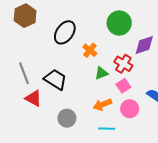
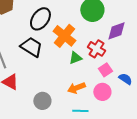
orange cross: (90, 50) -> (64, 36), size x1.6
black trapezoid: (55, 79) -> (31, 47), moved
pink square: (123, 86) -> (105, 70), moved

